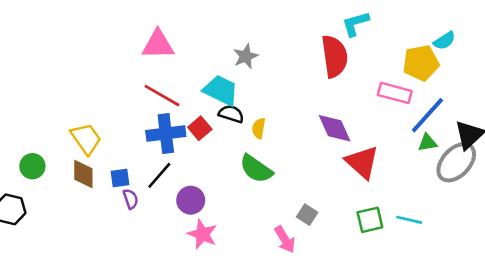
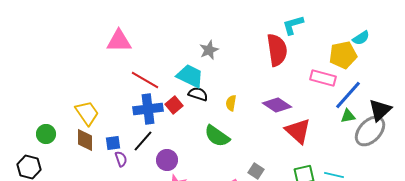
pink triangle: (158, 45) -> (119, 41), moved
yellow semicircle: (259, 128) -> (231, 103), moved
purple diamond: (335, 128) -> (277, 105), turned -32

